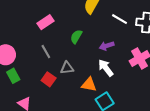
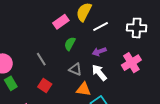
white line: (119, 19) -> (101, 27), moved, turned -56
pink rectangle: (45, 22) -> (61, 22), moved
gray triangle: (67, 68) -> (75, 69), moved, turned 32

